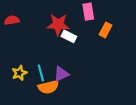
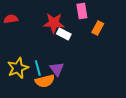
yellow star: (19, 73) -> (18, 68), size x1.5
purple triangle: (61, 74) -> (57, 69), turned -42

